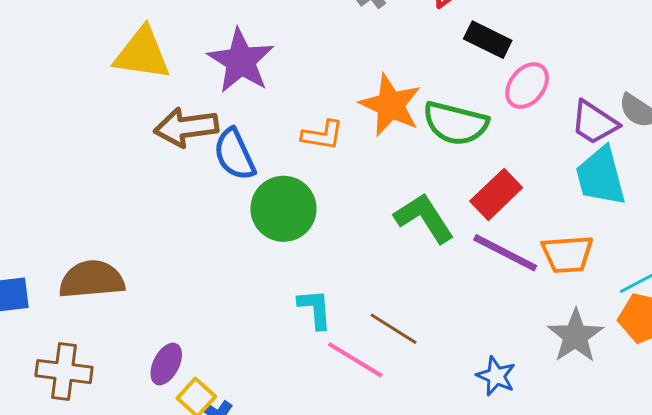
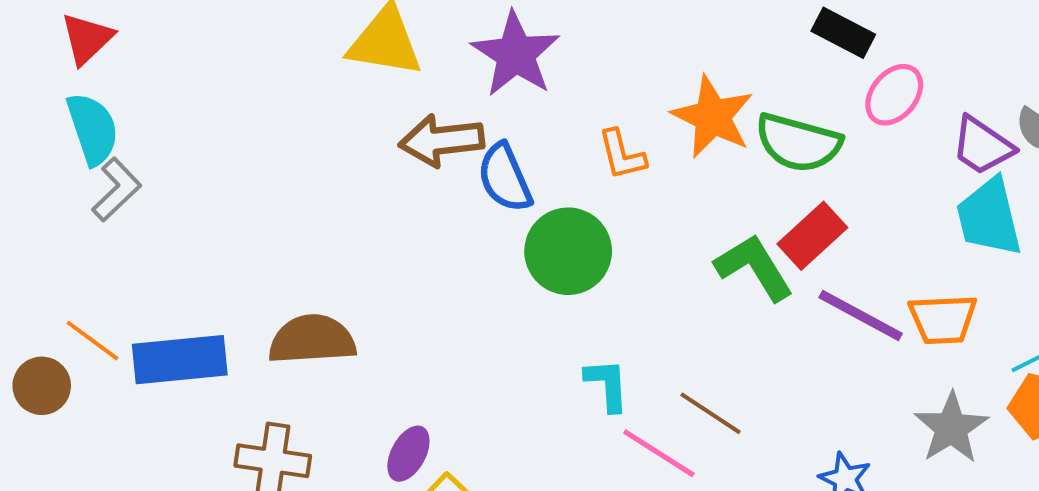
orange L-shape: (323, 135) -> (622, 155), turned 66
red rectangle: (496, 194) -> (812, 236), moved

